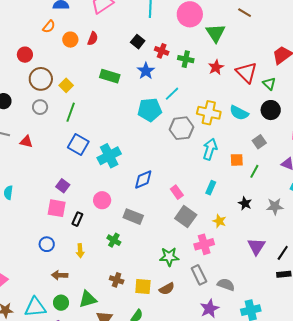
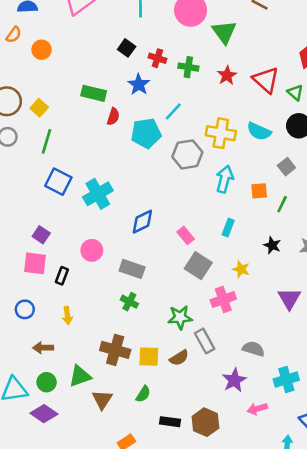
red semicircle: (93, 39) -> (113, 117), moved
green cross: (114, 240) -> (129, 302), moved
gray rectangle: (199, 275) -> (205, 341), moved
brown cross: (117, 280) -> (115, 350), size x1.6

